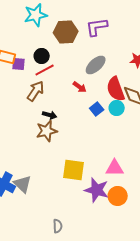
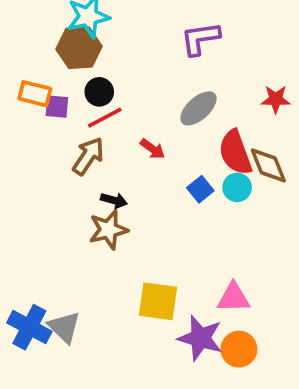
brown hexagon: (66, 32) -> (79, 48), moved
red arrow: (80, 87) -> (153, 149), moved

